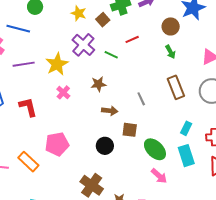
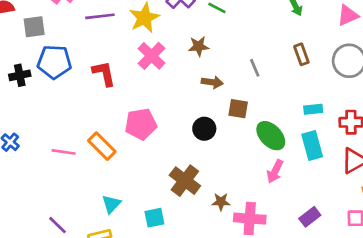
brown rectangle: (176, 87) -> (301, 54), size x0.7
pink cross: (63, 92) -> (151, 56), size x1.5
cyan rectangle: (186, 128) -> (313, 109), turned 56
pink arrow: (159, 176) -> (275, 171), turned 72

